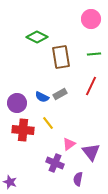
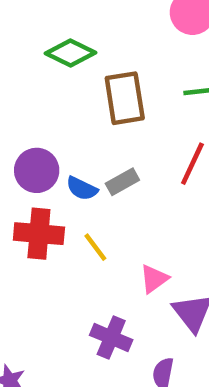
purple circle: (17, 103) -> (37, 170), moved
red cross: (23, 130) -> (39, 234), moved
pink triangle: (69, 144) -> (154, 279), moved

